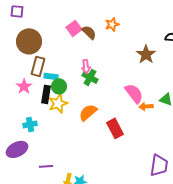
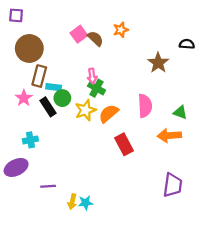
pink semicircle: (134, 93) -> (145, 106), turned 35
black rectangle: (46, 94) -> (48, 107), turned -42
yellow star: (58, 103) -> (85, 110), moved
orange arrow: (146, 106) -> (169, 136), moved, size x1.5
orange semicircle: (88, 112) -> (109, 113), moved

